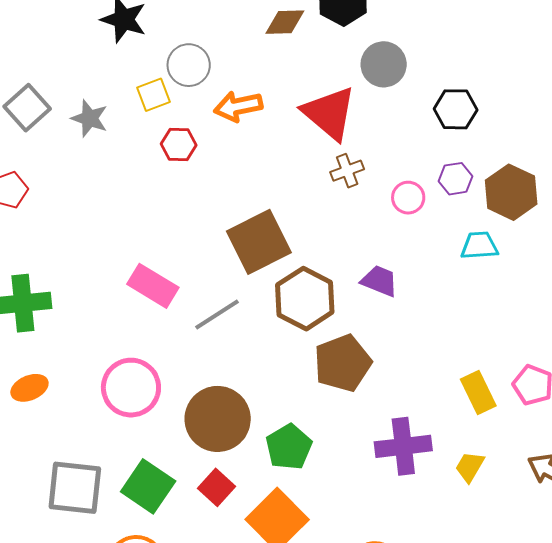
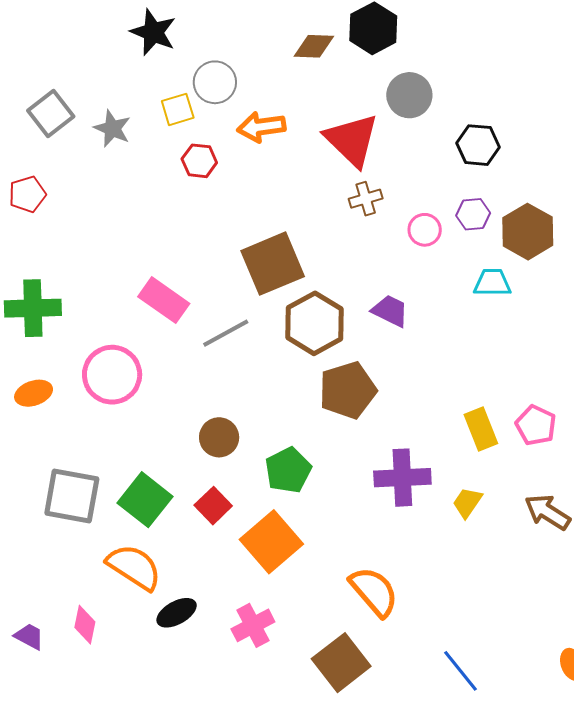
pink circle: (131, 388) -> (112, 375), moved
brown circle: (218, 419) -> (219, 437), size x0.6

